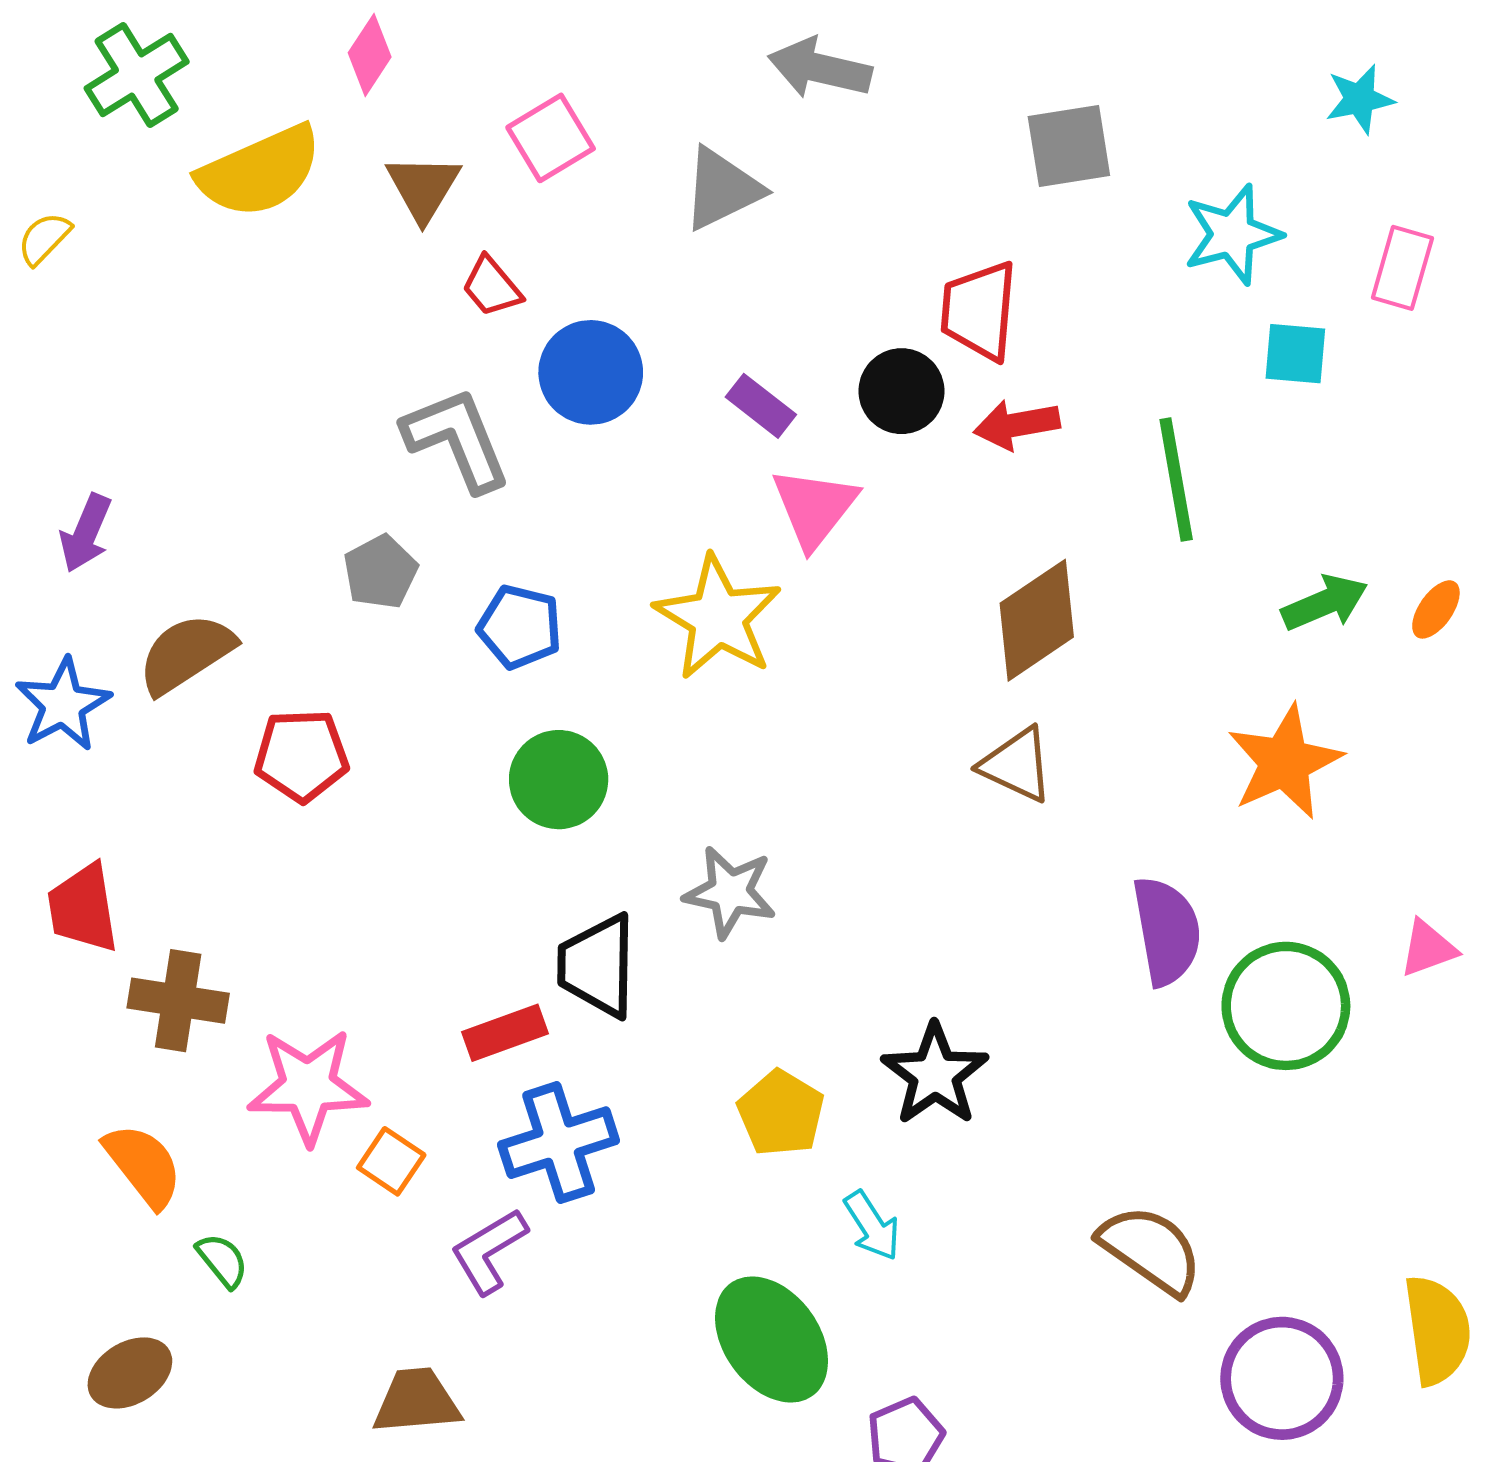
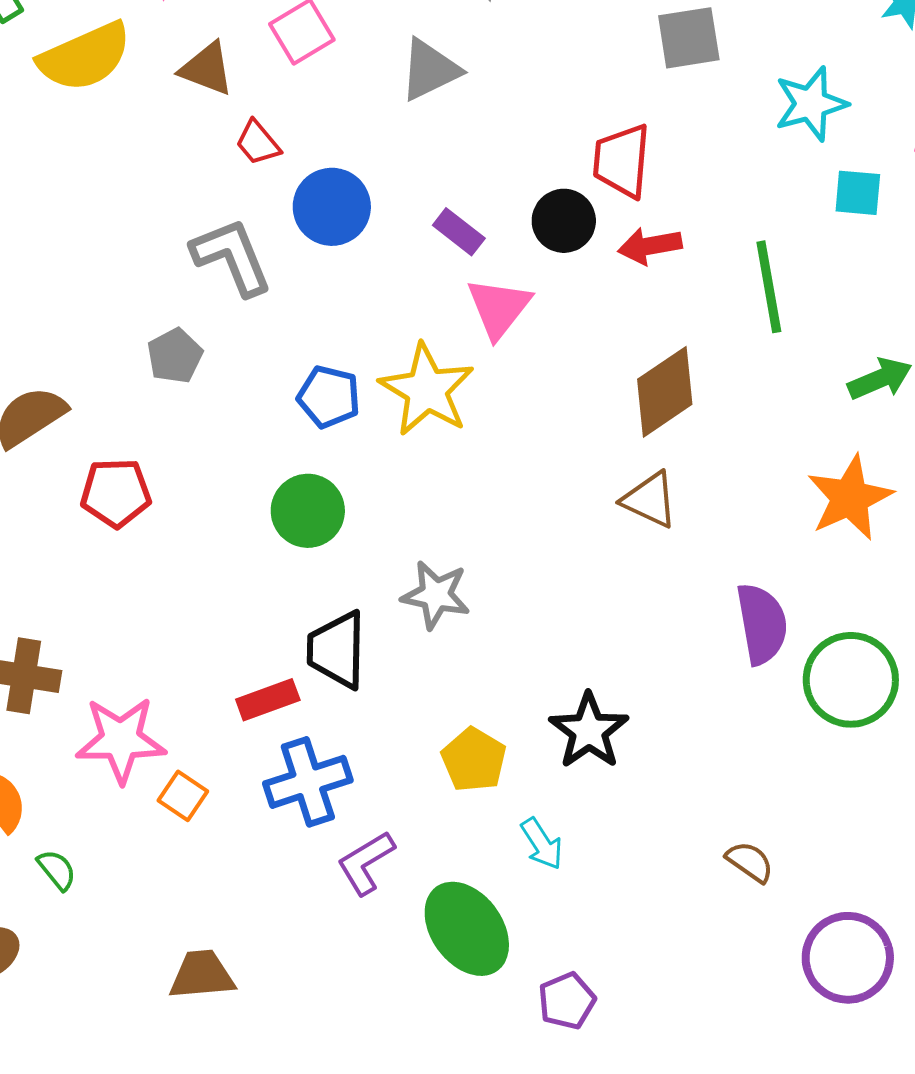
brown triangle: (423, 188) -> (207, 69), turned -40
blue pentagon: (520, 627) -> (329, 397), moved
brown semicircle: (1151, 1250) -> (750, 862), size x0.6
purple L-shape: (489, 1251) -> (366, 863), moved

